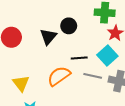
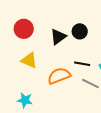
yellow triangle: (21, 83) -> (29, 60), moved, turned -42

